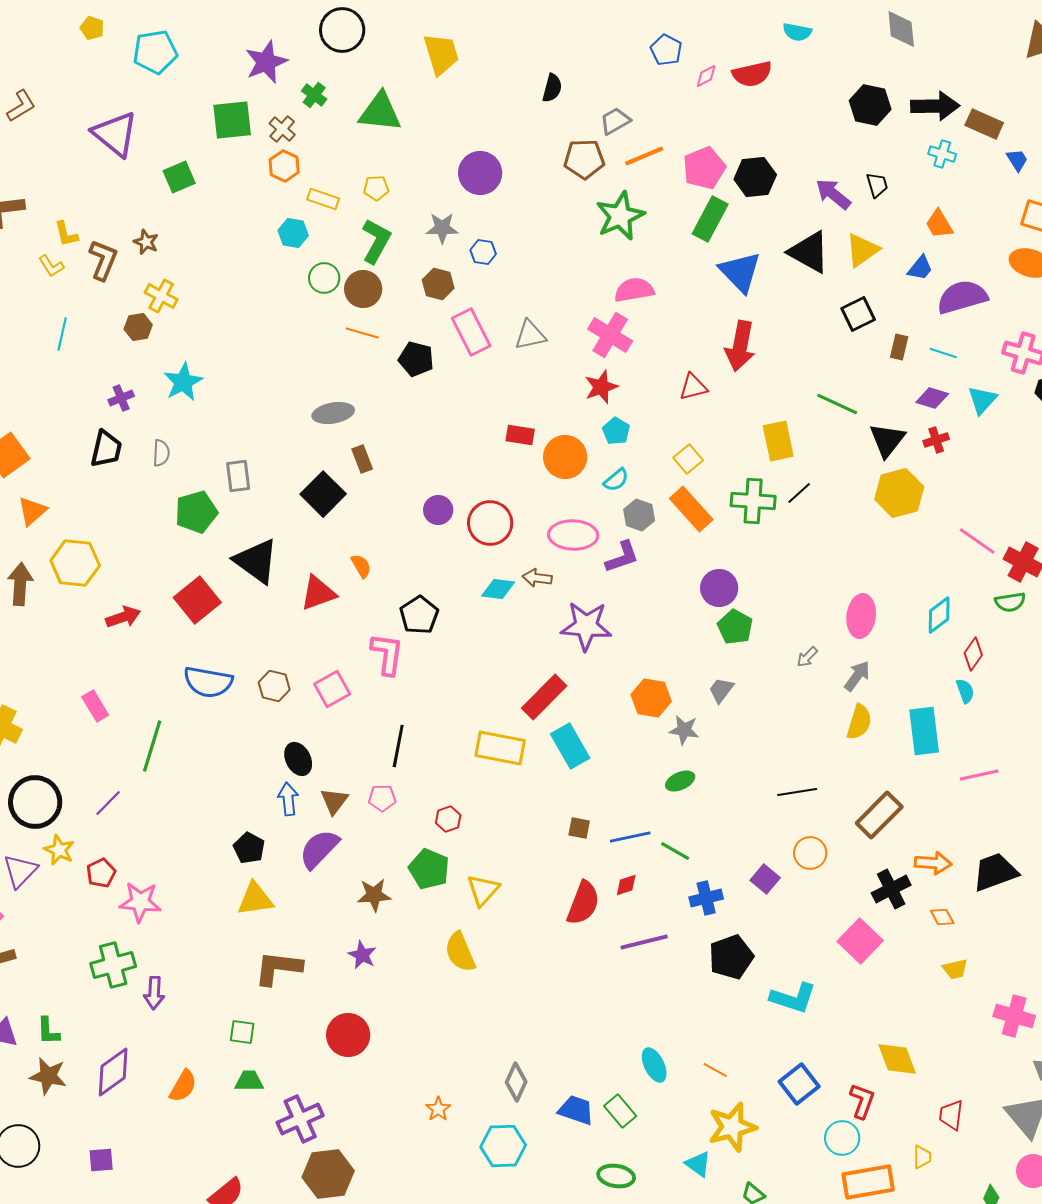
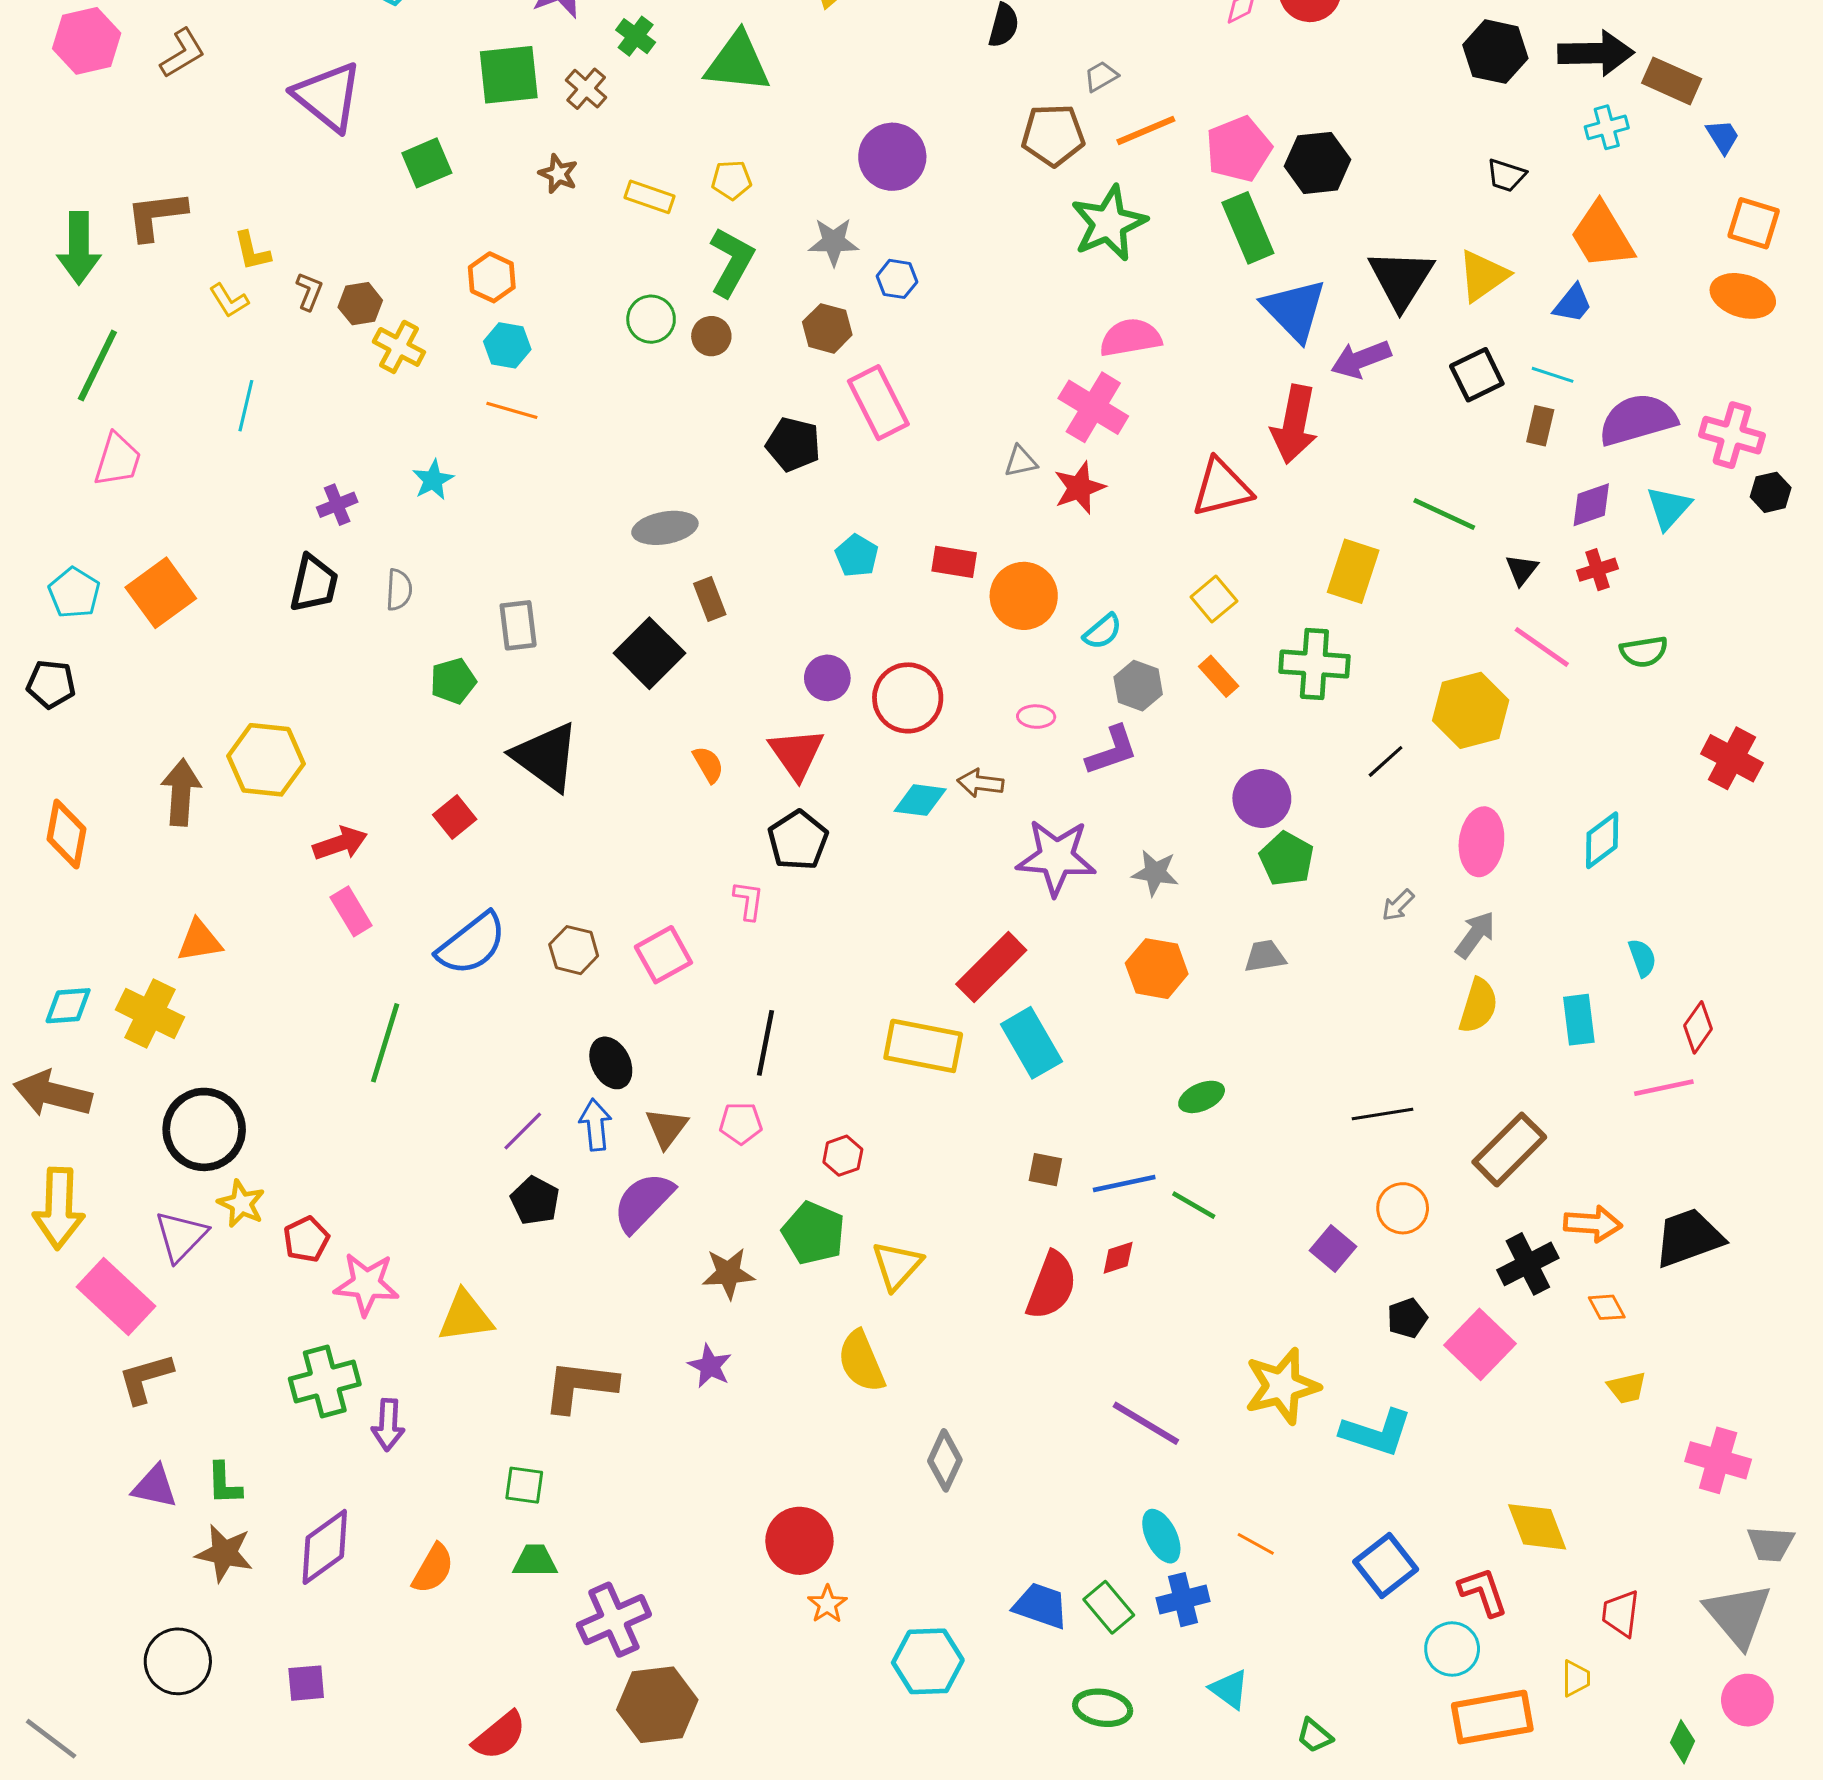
gray trapezoid: (615, 121) -> (1101, 76), size x0.7
cyan cross: (942, 154) -> (1607, 127), turned -32
orange hexagon: (284, 166) -> (492, 277), moved
black trapezoid: (877, 185) -> (1506, 175), turned 124
purple arrow: (833, 194) -> (1361, 359), moved, turned -60
green rectangle: (710, 219) -> (1248, 228), turned -51
orange trapezoid: (939, 224) -> (1602, 236), size x1.5
cyan hexagon: (293, 233) -> (507, 345), moved
brown star: (146, 242) -> (558, 174), moved
black triangle: (809, 252) -> (1401, 279), turned 33
brown L-shape: (103, 260) -> (309, 291), size x0.6
brown circle: (363, 289) -> (711, 336), size x0.7
purple semicircle: (962, 297) -> (1638, 420), moved
brown hexagon: (138, 327) -> (360, 304), moved
orange line: (362, 333) -> (512, 410), moved
gray triangle: (530, 335) -> (1021, 461), moved, size x0.7
cyan line: (943, 353) -> (1553, 375), moved
cyan star: (183, 382) -> (433, 480), size x0.7
red triangle: (693, 387) -> (1222, 488), size x1.4
purple diamond: (932, 398) -> (1591, 505), turned -36
cyan pentagon: (616, 431) -> (857, 556), moved
black triangle: (887, 440) -> (1522, 570), size x0.6
yellow rectangle: (778, 441) -> (1353, 571), turned 30
black line: (799, 493) -> (1386, 761), moved
yellow hexagon: (899, 493) -> (1471, 710), moved
orange rectangle: (691, 509) -> (1219, 676), size x0.6
orange triangle: (32, 511) -> (199, 941), moved, turned 32
green pentagon: (196, 512) -> (453, 681), size x0.7
pink ellipse: (573, 535) -> (1036, 717), size x0.5
pink line: (977, 541) -> (1542, 647), moved
red triangle: (318, 593) -> (796, 754), moved, turned -45
red square: (197, 600) -> (455, 817), size x0.6
green semicircle: (1010, 602) -> (1644, 652), moved
pink L-shape: (387, 654) -> (748, 901), size x0.6
red diamond: (973, 654) -> (1698, 1027), moved
blue semicircle: (208, 682) -> (472, 944), turned -48
gray trapezoid: (721, 690) -> (1265, 956), turned 44
pink rectangle: (95, 706) -> (351, 911), moved
gray star: (684, 730) -> (1155, 873), moved
cyan rectangle: (924, 731) -> (1579, 1020), size x0.7
purple line: (108, 803) -> (523, 1131), moved
blue cross: (706, 898) -> (1183, 1600), moved
yellow triangle: (255, 899) -> (465, 1317), moved
purple line: (644, 942) -> (1146, 1423), moved, turned 45
black pentagon: (731, 957) -> (1407, 1318), moved, size x0.6
red circle: (348, 1035) -> (799, 1541), moved
gray diamond: (516, 1082) -> (945, 1460), moved
red L-shape: (862, 1101) -> (1483, 1592), turned -39
yellow star: (732, 1127) -> (1282, 1386), moved

